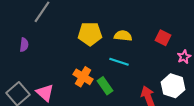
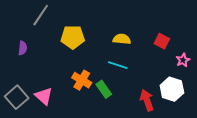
yellow pentagon: (90, 34) -> (73, 37), moved

